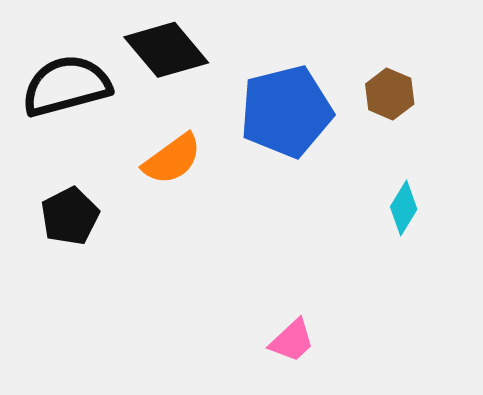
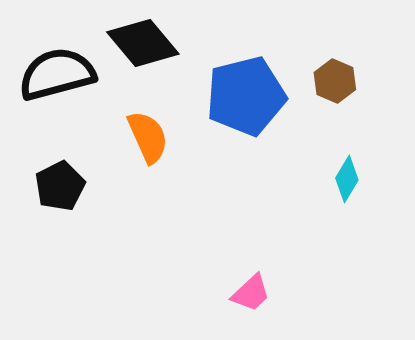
orange semicircle: (172, 159) -> (148, 137), turned -78

